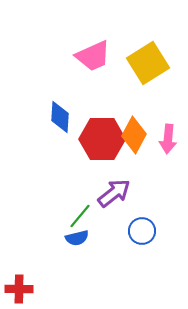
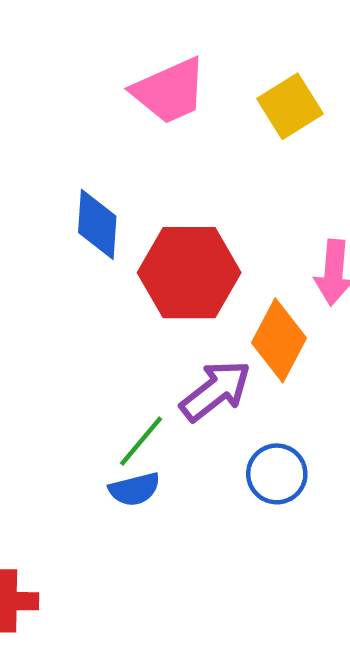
yellow square: (148, 63) -> (290, 106), size x0.7
orange diamond: (134, 135) -> (279, 340), moved

